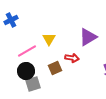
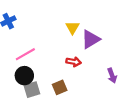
yellow triangle: (49, 39) -> (72, 27), moved
brown square: (55, 68) -> (60, 87), moved

